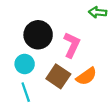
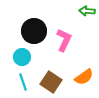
brown square: (58, 76) -> (51, 82), moved
orange semicircle: (86, 76) -> (84, 77), moved

